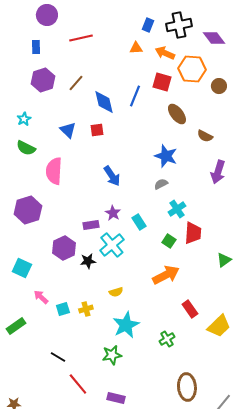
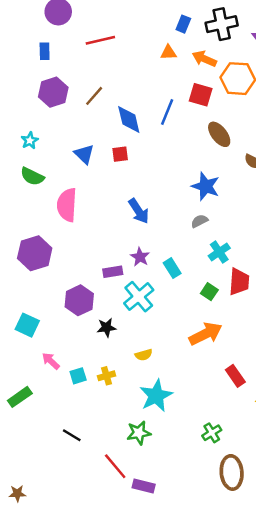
black star: (88, 261) -> (107, 328), moved
green cross: (167, 339) -> (212, 433), moved
red line: (78, 384) -> (115, 466), moved

